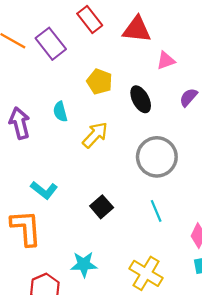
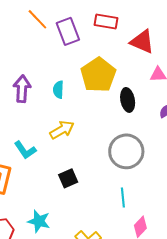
red rectangle: (90, 20) -> (106, 21), turned -60
yellow pentagon: (99, 82) -> (98, 75), size x1.6
yellow arrow: (95, 135) -> (62, 130), moved
cyan line: (156, 211) -> (123, 197), moved

